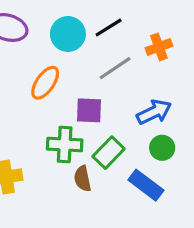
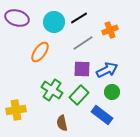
purple square: (89, 110) -> (82, 69), moved
green cross: (65, 145) -> (52, 90), turned 30
brown semicircle: (83, 179) -> (62, 123), moved

